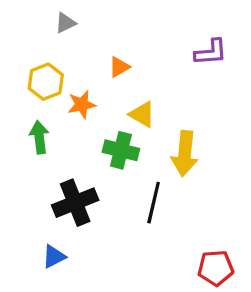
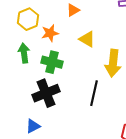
green cross: (121, 150) -> (52, 62), moved

